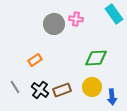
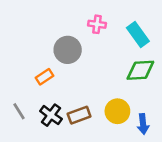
cyan rectangle: (114, 14) -> (138, 35), moved
gray circle: (54, 24) -> (68, 50), moved
green diamond: (96, 58) -> (140, 70), moved

